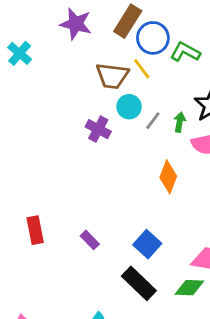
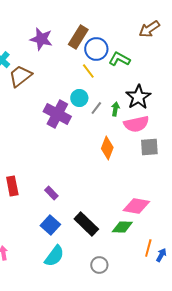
brown trapezoid: (112, 76) -> (20, 76), moved, turned 135
purple cross: (98, 129) -> (57, 114), size x1.5
blue square: (147, 244) -> (50, 225), moved

